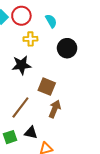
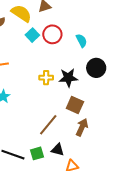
yellow cross: (30, 39) -> (46, 78), moved
black star: (22, 65) -> (68, 78), moved

